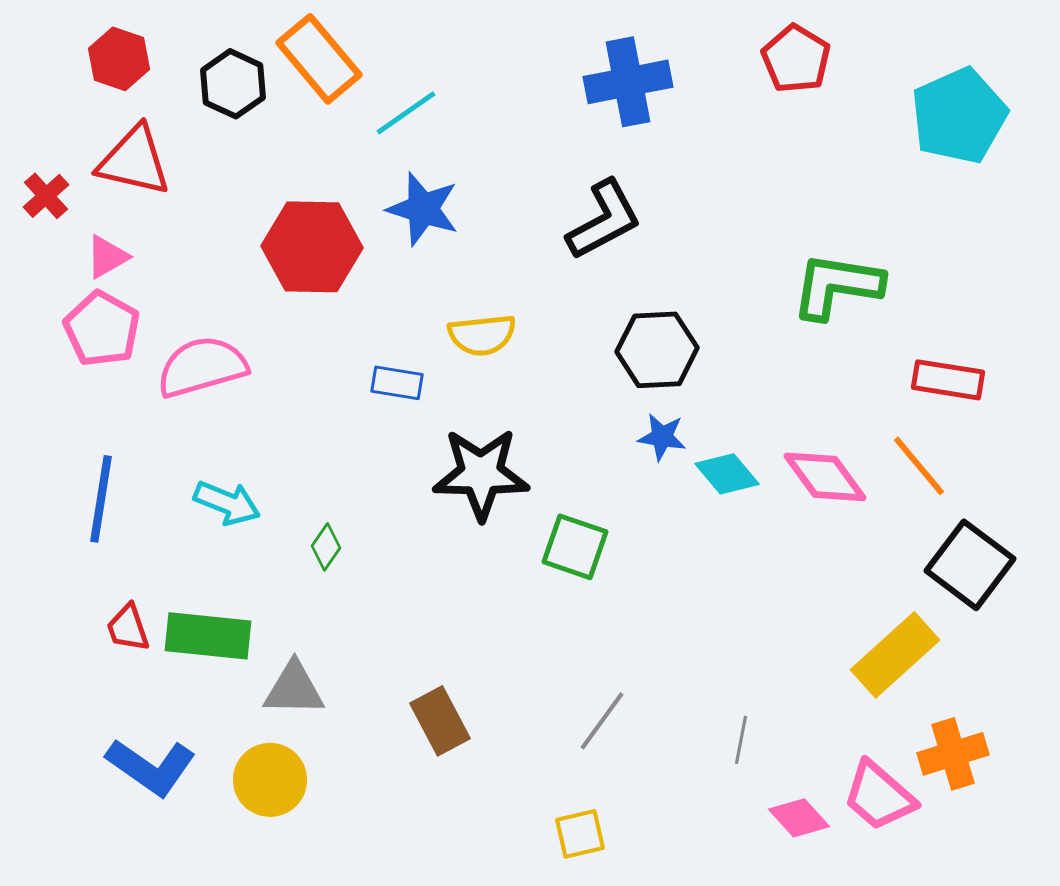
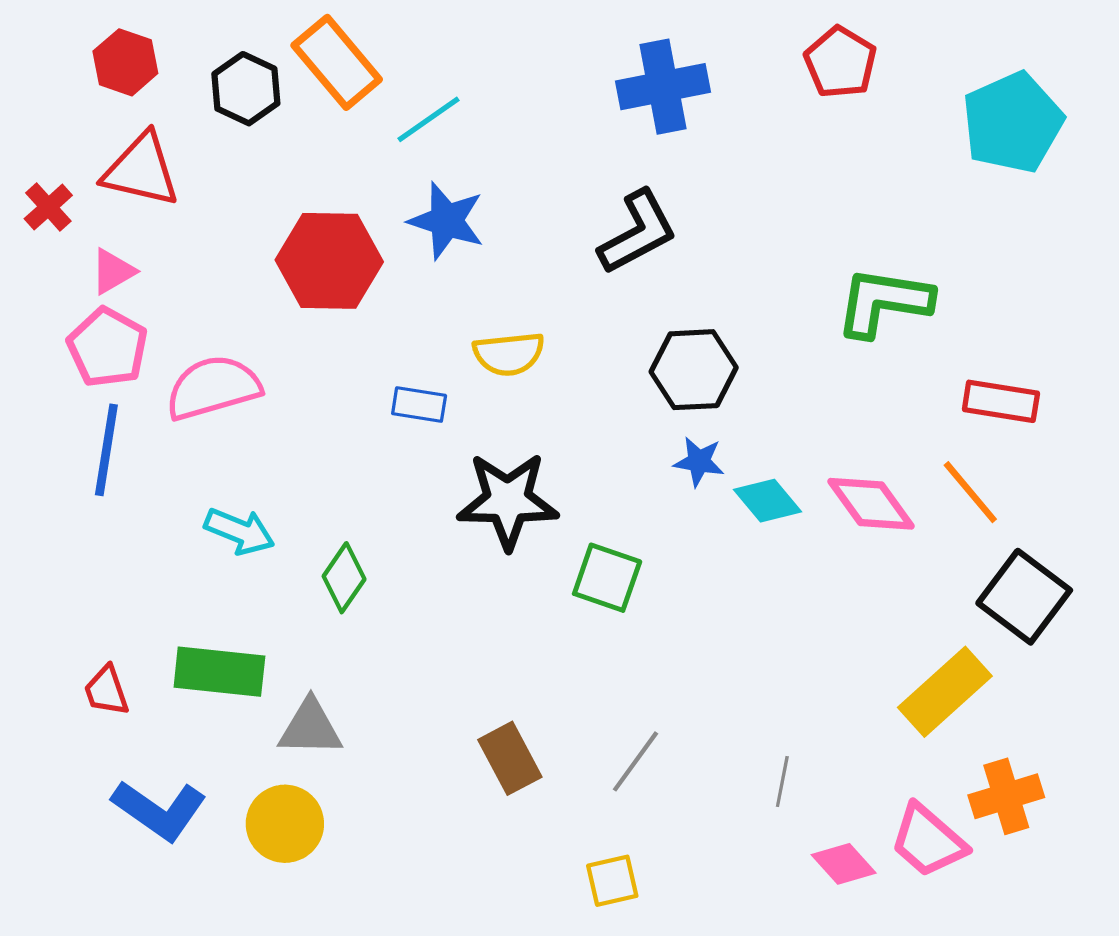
blue line: (101, 499) -> (106, 450), moved
green diamond: (326, 547) -> (344, 578), size x1.4
red trapezoid: (128, 628) -> (106, 691), moved
brown rectangle: (440, 721) -> (510, 758), moved

